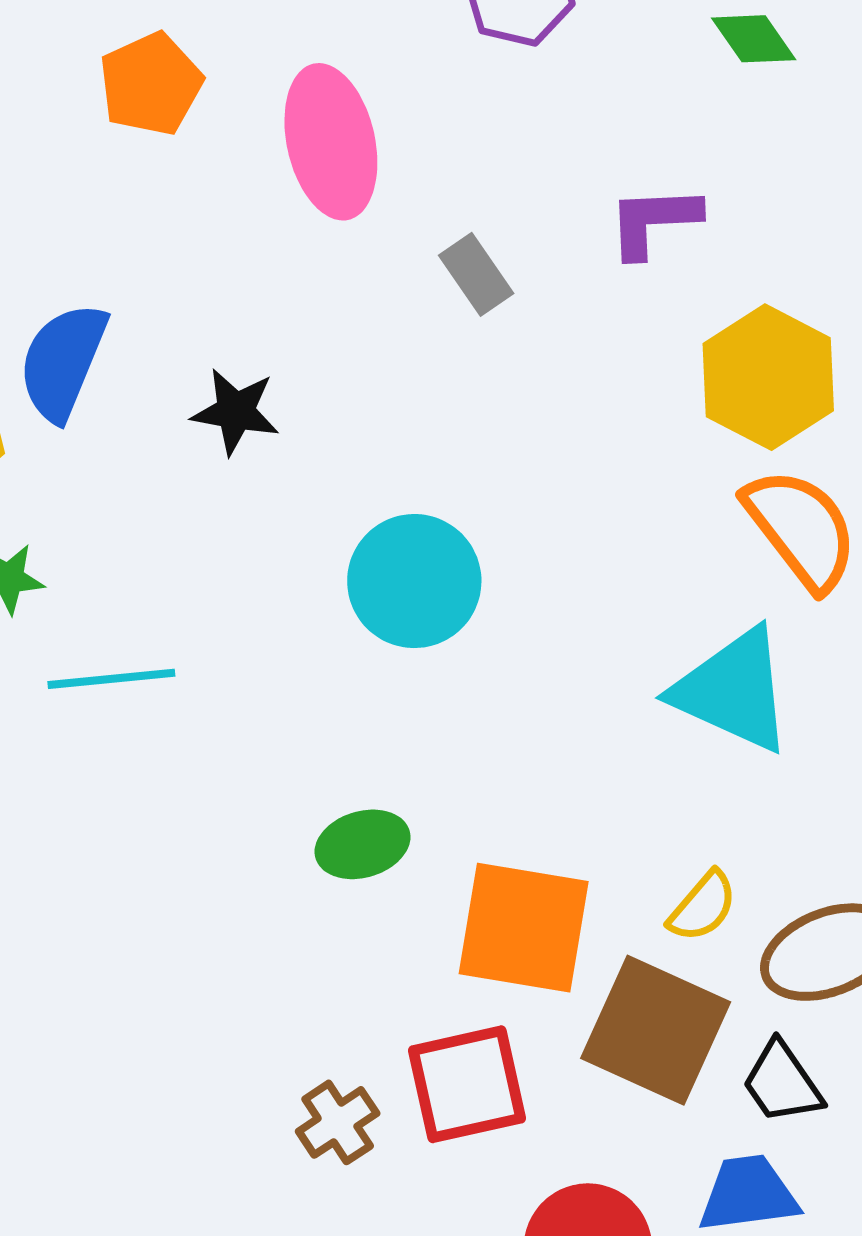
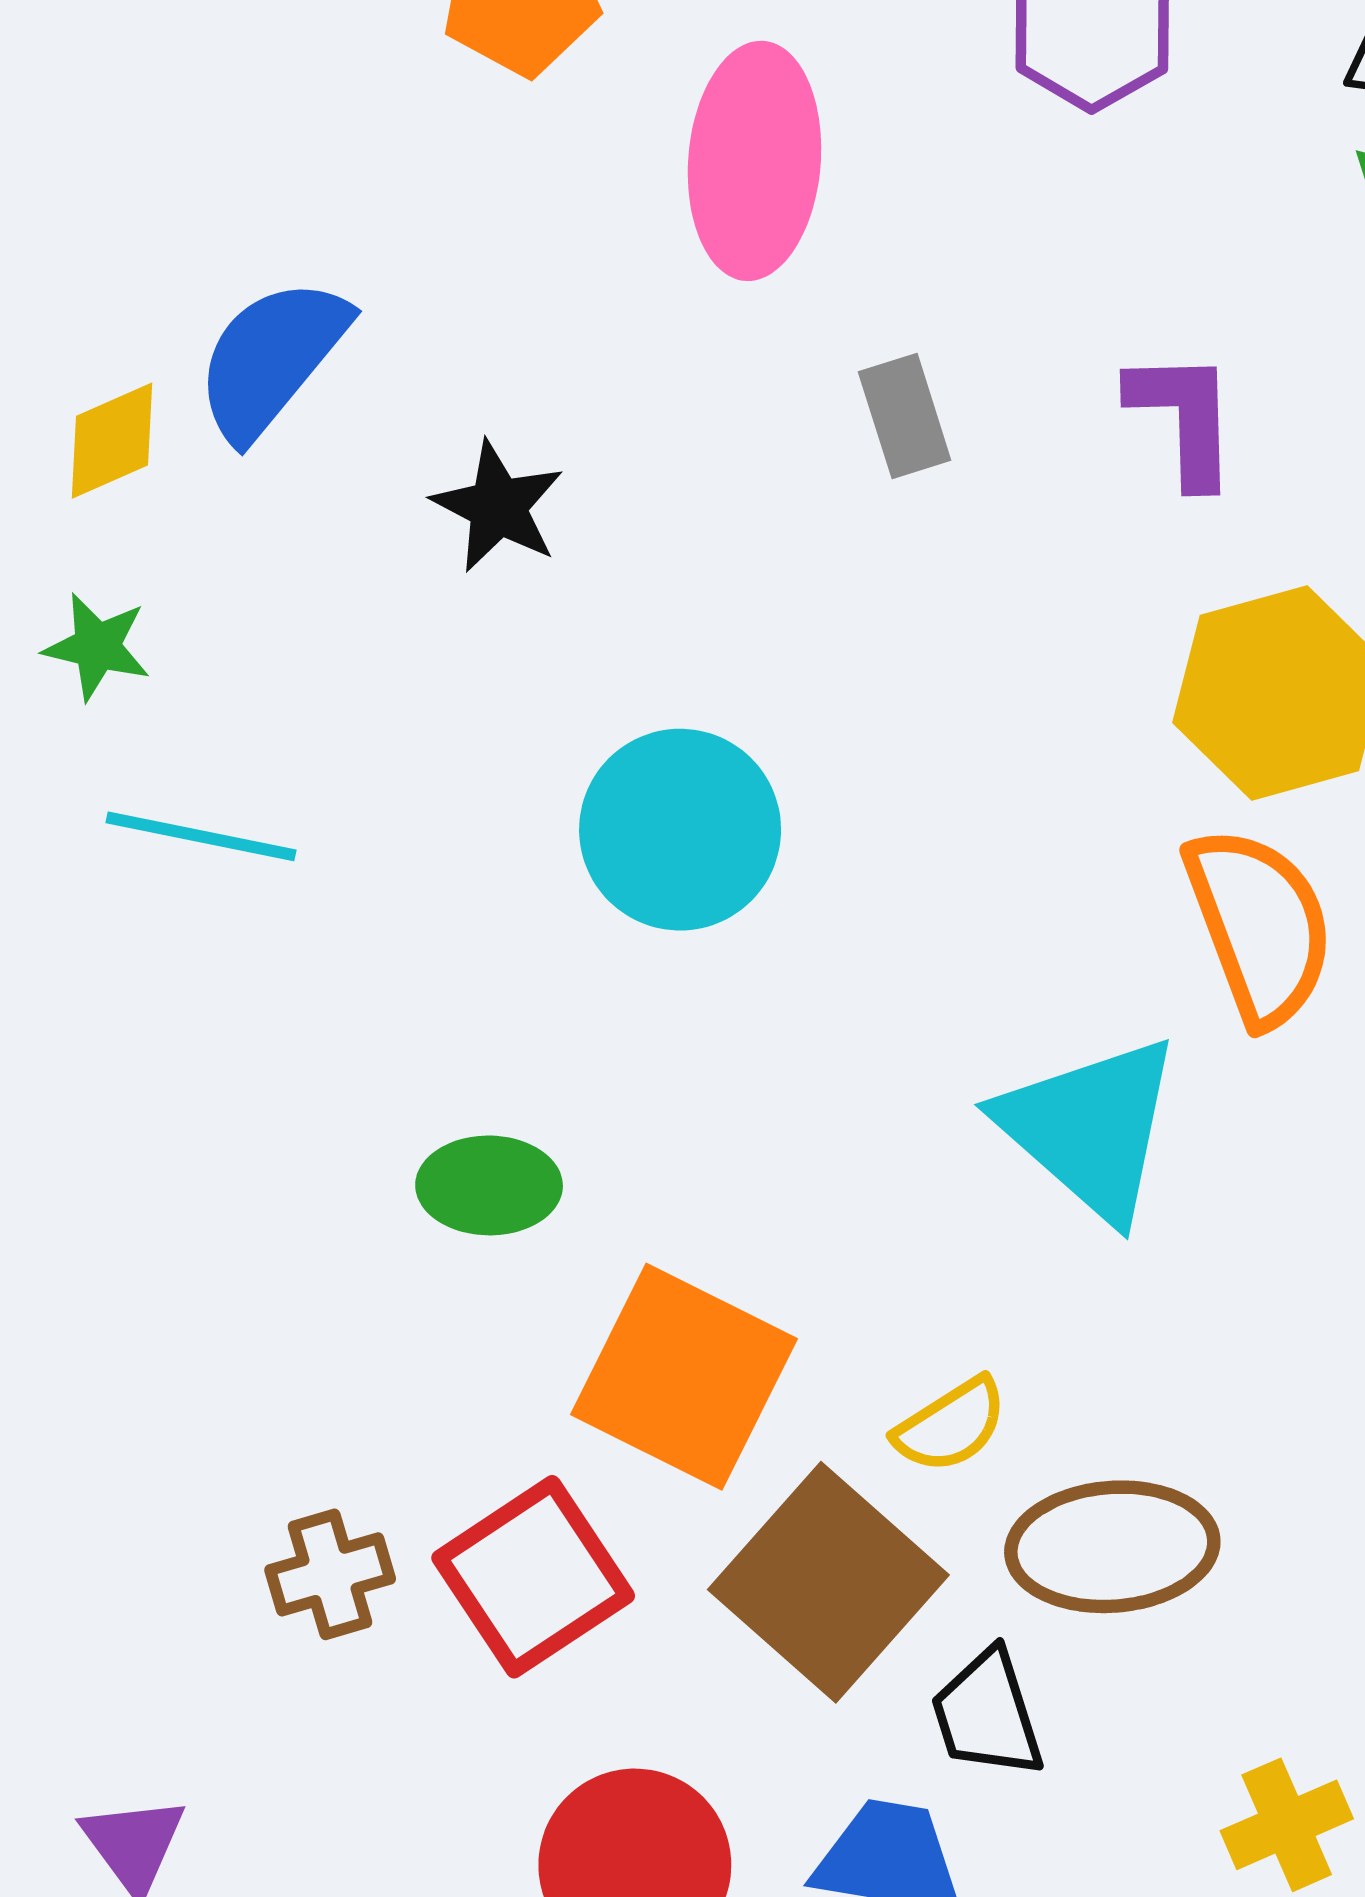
purple L-shape: (654, 221) -> (1184, 418), turned 74
red square: (467, 1084) -> (533, 1577), turned -38

